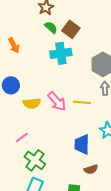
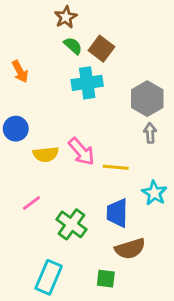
yellow line: (82, 102) -> (116, 167), moved
green cross: (35, 160) -> (71, 224), moved
brown semicircle: (91, 169) -> (130, 249), size x1.5

